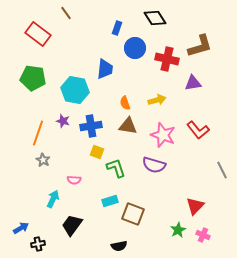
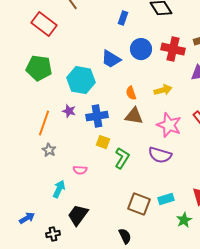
blue circle: (135, 48) -> (141, 49), moved
blue trapezoid: (105, 69) -> (111, 59), turned 115
green L-shape: (116, 168) -> (122, 158), turned 50
cyan rectangle: (110, 201) -> (166, 199), moved
black cross: (38, 244) -> (53, 234), moved
black semicircle: (119, 246) -> (125, 236), turned -105

